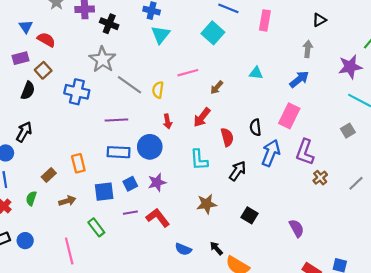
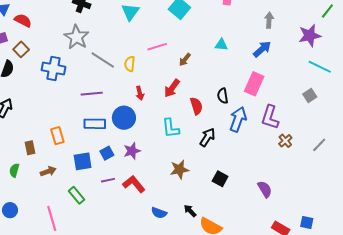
brown rectangle: (49, 175) -> (30, 148), turned -56

